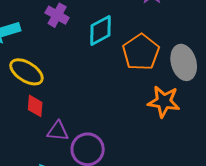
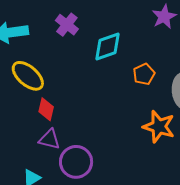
orange pentagon: (141, 52) -> (144, 74), size x0.6
red diamond: (35, 106) -> (46, 109), moved

